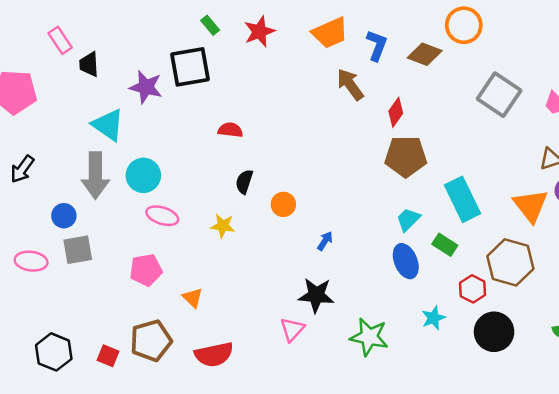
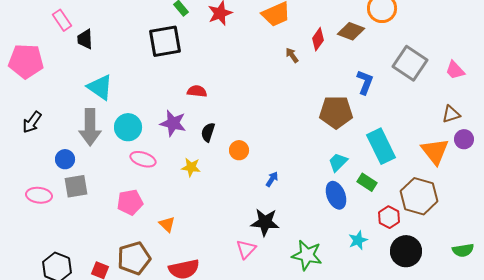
blue L-shape: (377, 45) -> (365, 82), moved
brown arrow: (350, 85) -> (292, 55), size x0.6
purple star: (146, 87) -> (173, 123), moved
red diamond: (396, 112) -> (318, 39), moved

